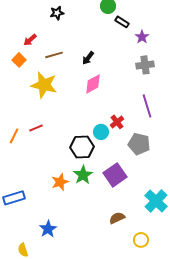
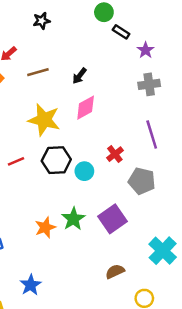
yellow star: (44, 85) -> (44, 120), moved
cyan circle: (101, 132) -> (84, 171), moved
black hexagon: (82, 147) -> (56, 160), moved

